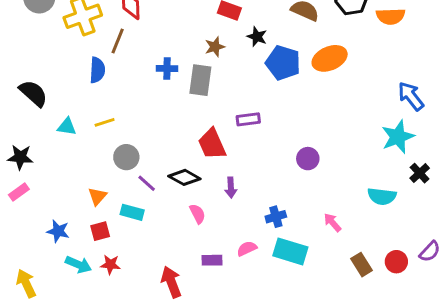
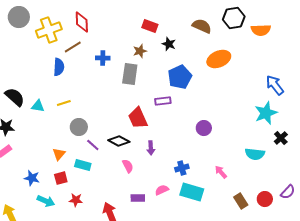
brown line: (118, 41) -> (73, 47), turned 36
blue pentagon: (283, 63) -> (180, 77), moved, turned 30
blue cross: (167, 69) -> (103, 58), moved
black semicircle: (33, 93) -> (15, 97), moved
red star: (110, 265) -> (76, 200), moved

